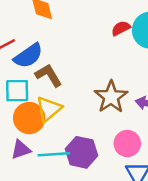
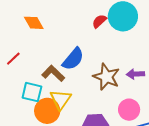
blue semicircle: (28, 56) -> (73, 59), moved
cyan square: (17, 91) -> (32, 92), turned 30

